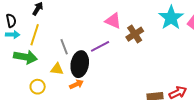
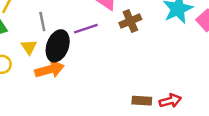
yellow triangle: (57, 69) -> (29, 47), turned 40
orange arrow: (76, 84) -> (49, 70), size x1.6

